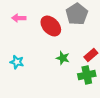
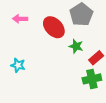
green star: (63, 58) -> (76, 46), moved

